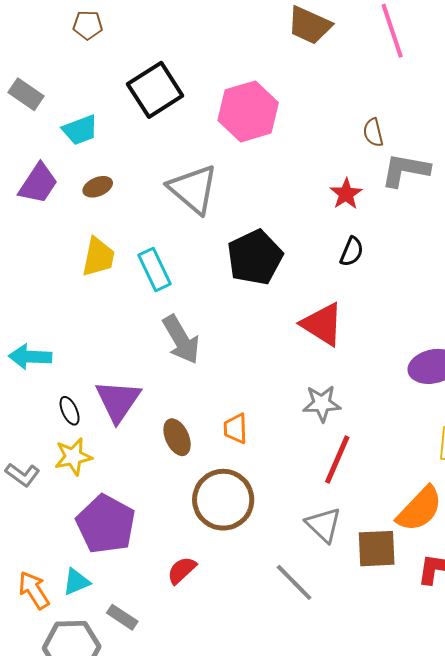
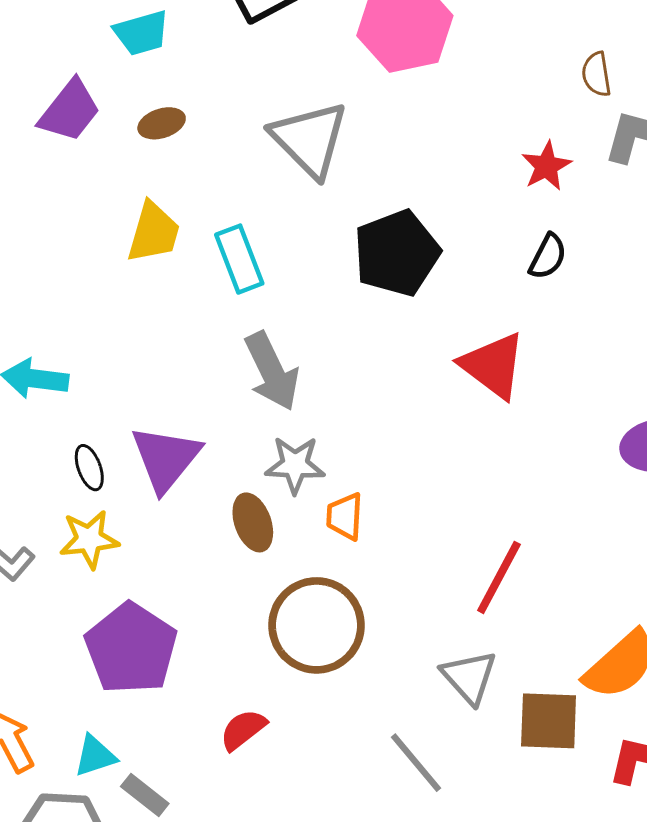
gray star: (322, 403) -> (295, 465), moved
cyan triangle: (76, 582) -> (95, 756), moved

